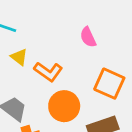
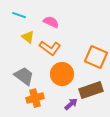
pink semicircle: (88, 37) -> (51, 22), moved, turned 140

